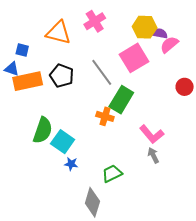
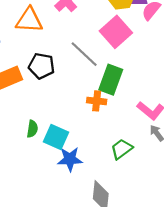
green semicircle: (43, 130) -> (32, 129), size x0.6
blue star: (71, 164) -> (70, 159), size x1.6
green trapezoid: (112, 174) -> (122, 149), moved

